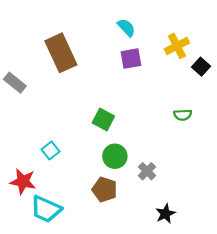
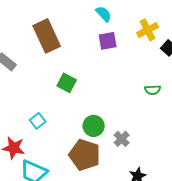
green square: (103, 119) -> (67, 83), moved
brown pentagon: (105, 190) -> (85, 155), size x1.4

